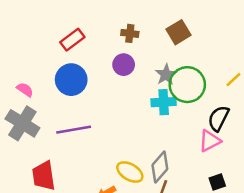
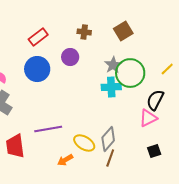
purple circle: (124, 65) -> (70, 57), moved
purple line: (74, 130) -> (48, 129), moved

